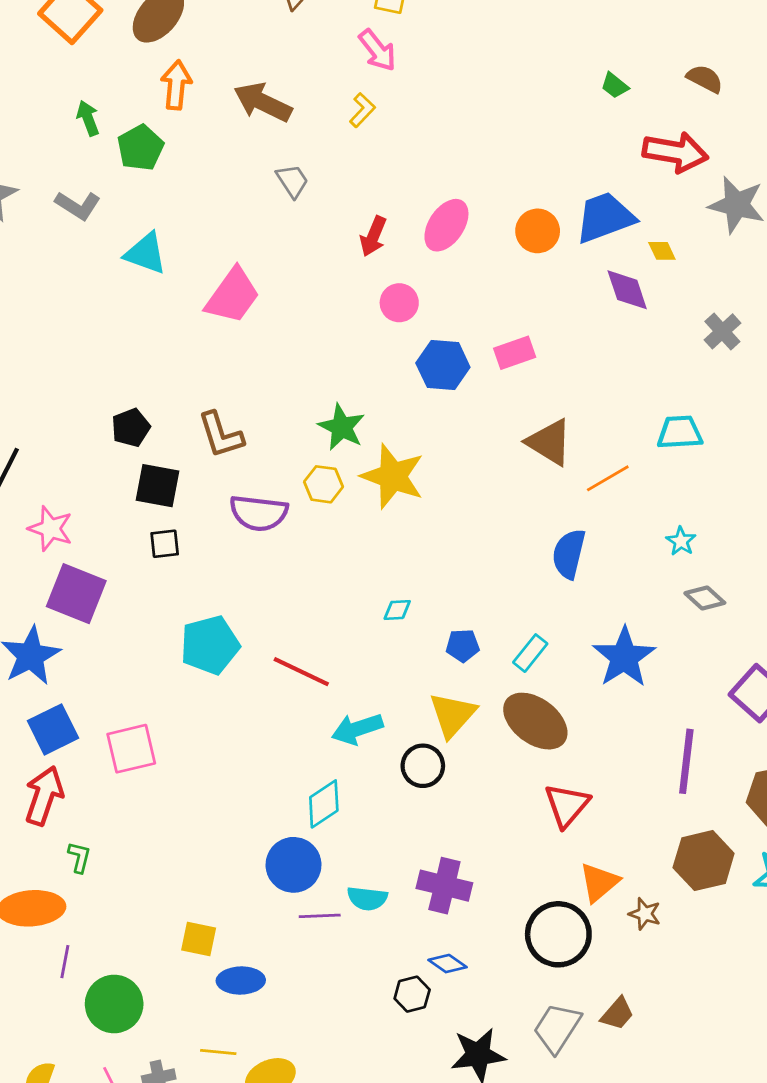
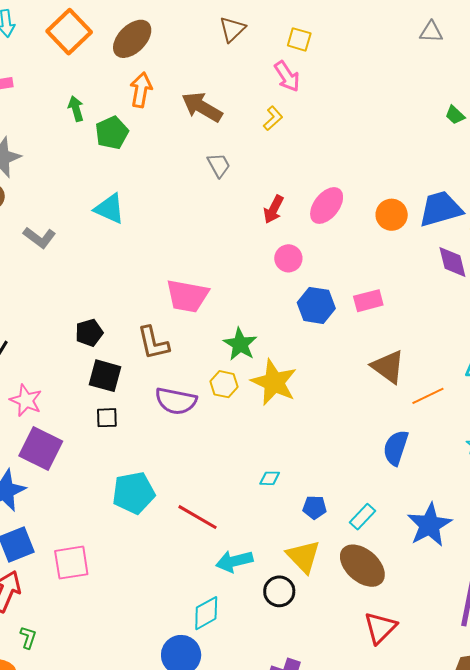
gray L-shape: (78, 205) -> (39, 237), moved
pink trapezoid: (233, 296) -> (187, 296), moved, turned 60
yellow triangle: (453, 715) -> (303, 556), turned -30

